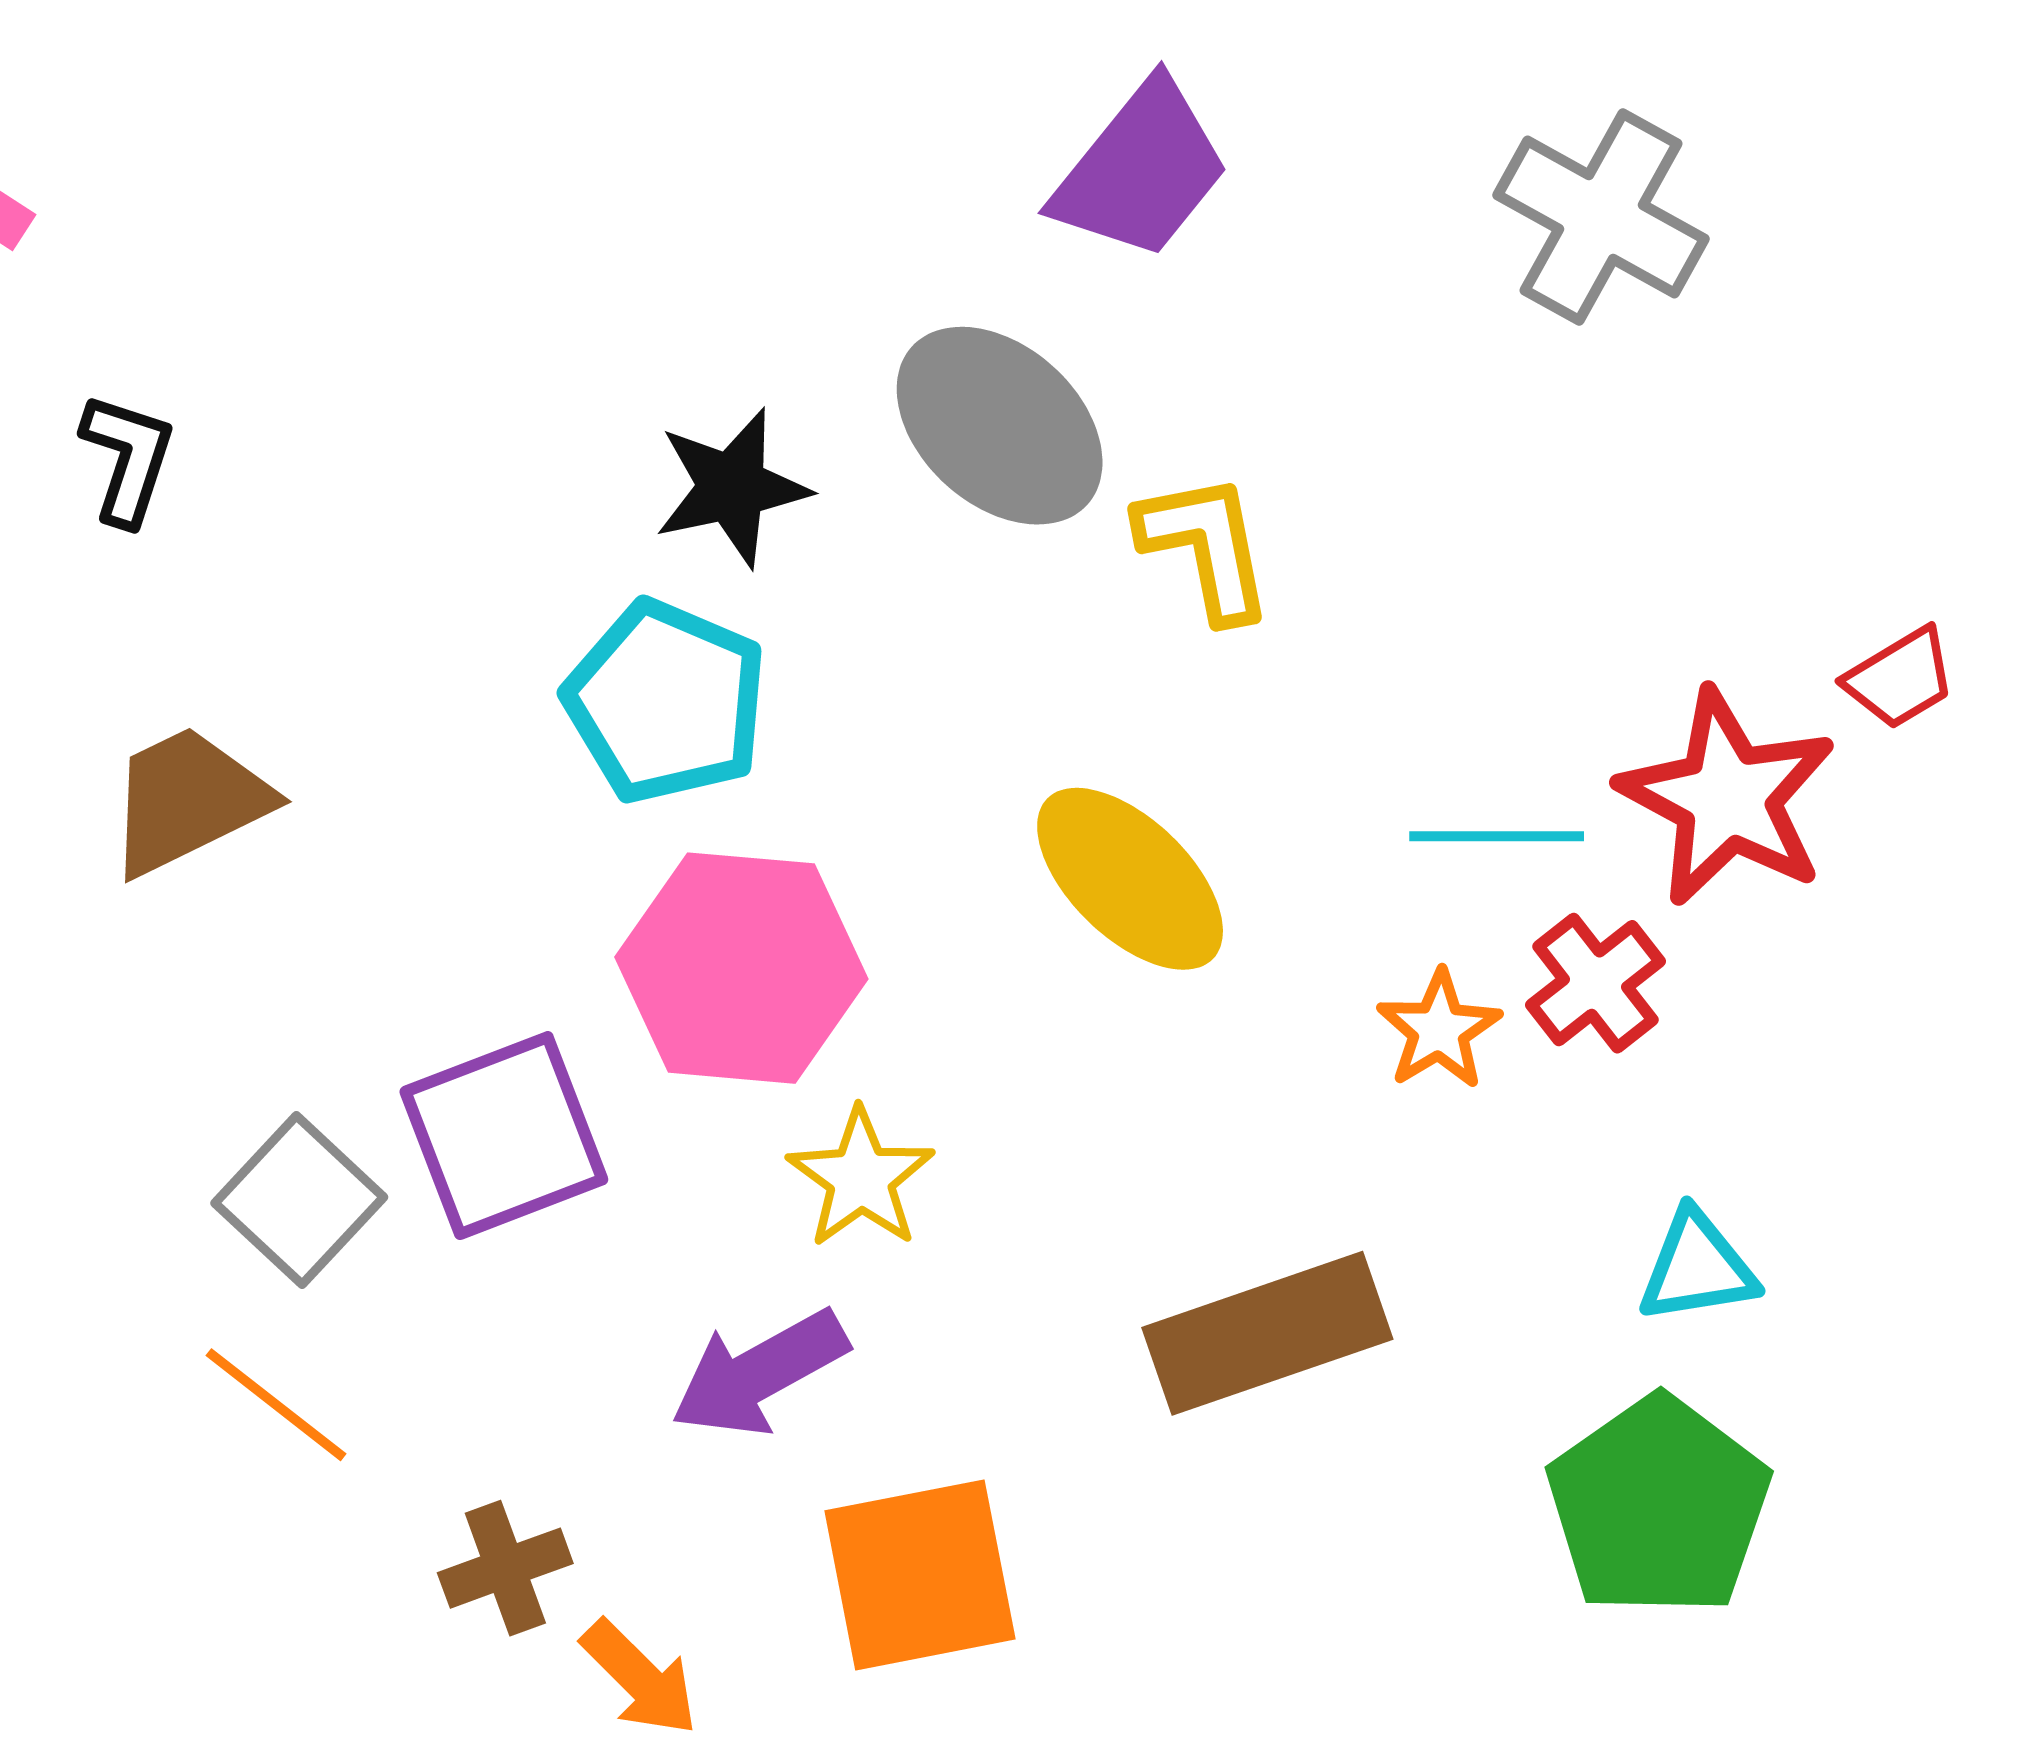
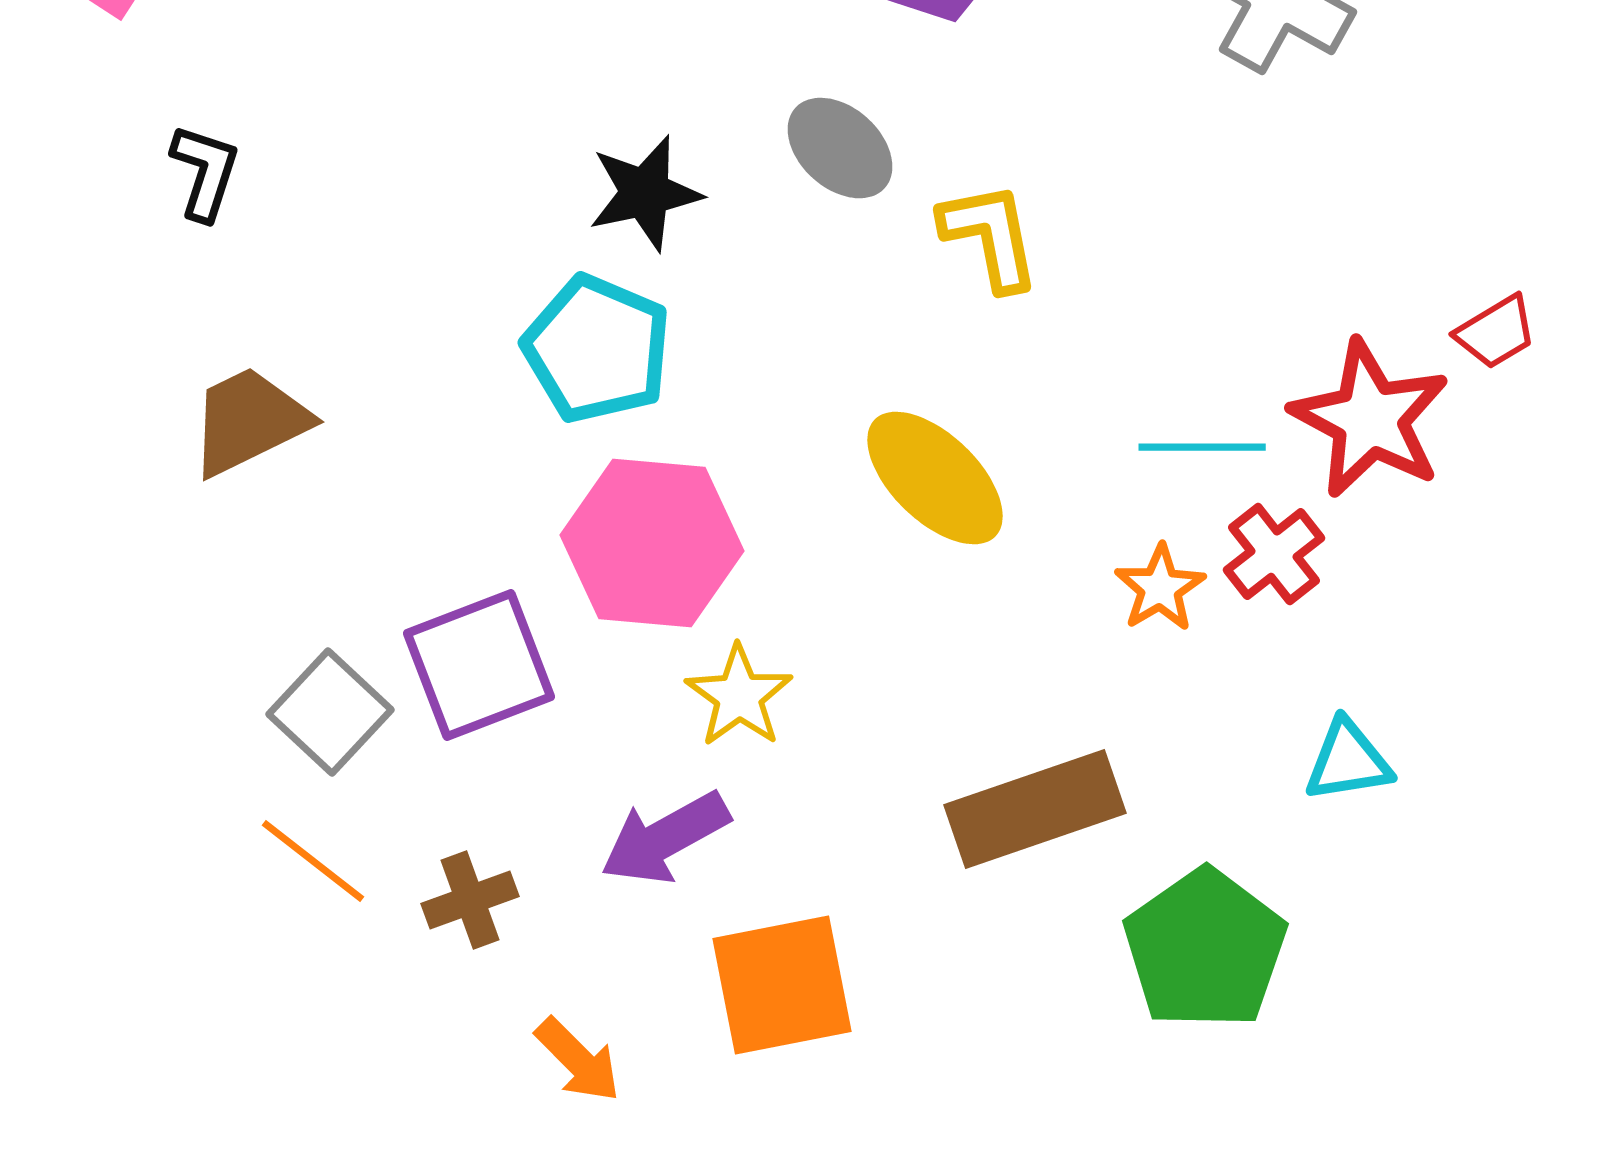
gray ellipse: (1000, 426) -> (840, 148), size x0.7
green pentagon: (1659, 1506) -> (1205, 949), moved
brown cross: (505, 1568) -> (470, 900), moved

